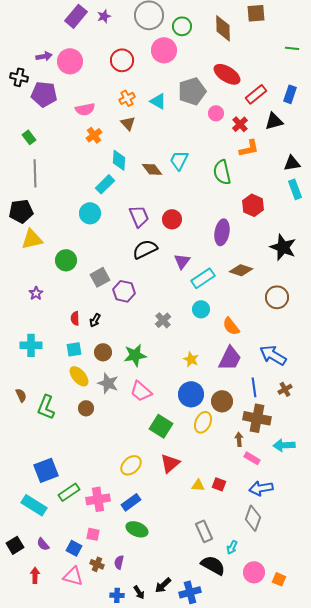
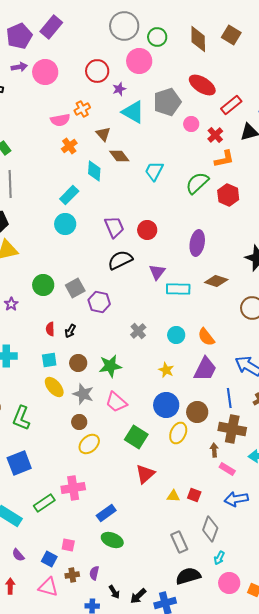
brown square: (256, 13) -> (231, 35), moved, turned 36
purple star: (104, 16) -> (119, 89), moved
purple pentagon: (44, 94) -> (19, 36), moved, turned -30
orange cross: (127, 98) -> (82, 109), moved
cyan triangle: (158, 101) -> (133, 112), size x1.4
brown diamond: (152, 169) -> (119, 156), moved
green semicircle: (222, 172) -> (197, 183), turned 60
cyan rectangle: (105, 184) -> (69, 195), moved
red hexagon: (253, 205) -> (228, 195), moved
green circle: (66, 260) -> (43, 285), moved
cyan rectangle: (203, 278) -> (178, 289), turned 35
cyan circle: (201, 309) -> (176, 335), moved
brown circle: (86, 408) -> (79, 422), moved
yellow ellipse: (131, 465) -> (89, 444), moved
blue square: (46, 470) -> (19, 463), moved
pink cross: (98, 499) -> (73, 488), moved
gray diamond: (253, 518) -> (210, 529), moved
cyan arrow: (232, 547) -> (219, 558), moved
brown cross: (97, 564) -> (72, 575), turned -32
black semicircle: (213, 565) -> (188, 576), turned -45
black arrow: (139, 592) -> (114, 592), moved

